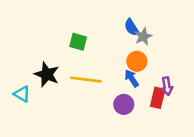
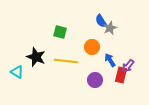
orange circle: (137, 61) -> (92, 47), moved
blue arrow: (132, 78) -> (110, 60), moved
purple arrow: (167, 86) -> (128, 66), turned 48

